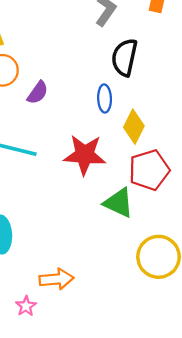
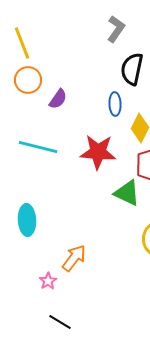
orange arrow: (56, 279) -> (74, 258), turned -48

